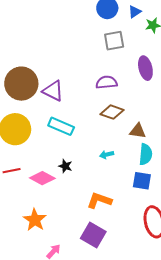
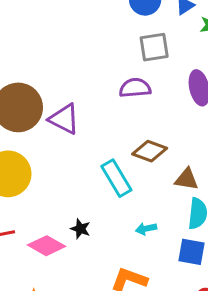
purple semicircle: (107, 82) -> (135, 88), moved
cyan rectangle: (61, 126) -> (116, 178), moved, turned 35
cyan arrow: (107, 155) -> (146, 229), moved

